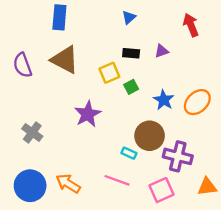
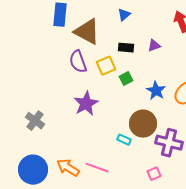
brown triangle: (65, 60) -> (87, 32), moved
purple semicircle: (22, 65) -> (78, 62), moved
pink line: (117, 180) -> (97, 168), moved
pink square: (161, 190) -> (154, 174), size x0.6

